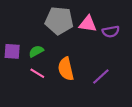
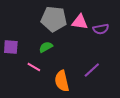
green semicircle: (36, 51) -> (46, 47), moved
orange semicircle: (66, 69) -> (62, 81), moved

